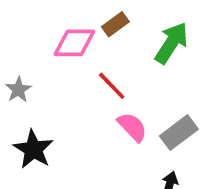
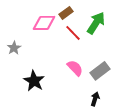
red line: (112, 86) -> (73, 33), moved
black star: (33, 149) -> (34, 81), moved

